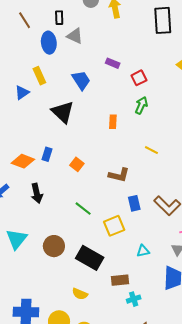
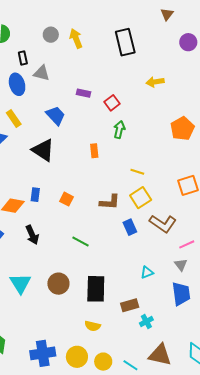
yellow square: (114, 226) -> (141, 198), moved
black rectangle: (90, 258) -> (96, 289), turned 72

